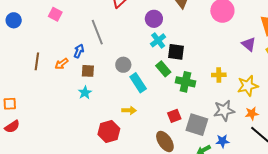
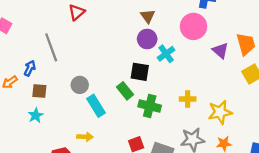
purple circle: (154, 19) -> (147, 39), moved
cyan cross: (158, 40) -> (166, 54), moved
purple triangle: (249, 44) -> (220, 51), moved

